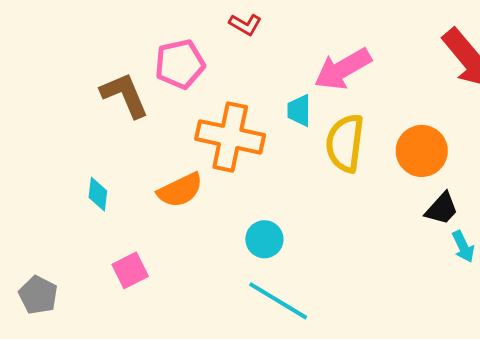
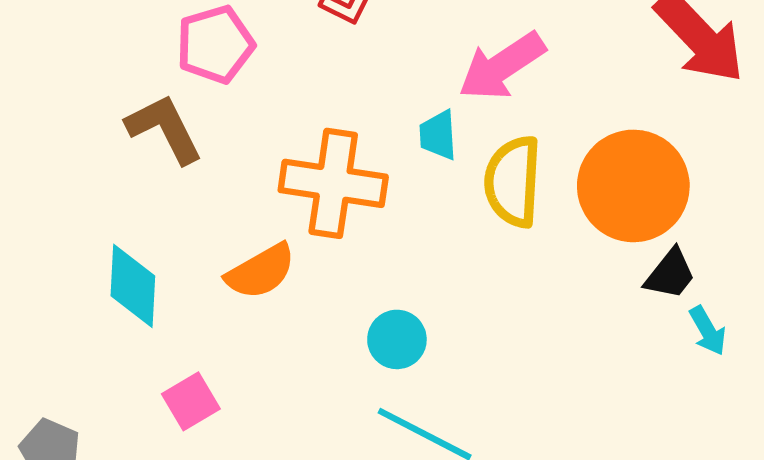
pink pentagon: (180, 64) -> (215, 44), moved
orange circle: (422, 151) -> (633, 186), size x1.4
cyan diamond: (98, 194) -> (133, 286), size x1.6

